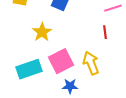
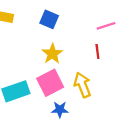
yellow star: (42, 32) -> (52, 54), moved

